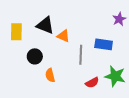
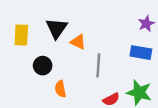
black triangle: (45, 25) -> (57, 28), turned 42
blue rectangle: (104, 44) -> (141, 53), moved

